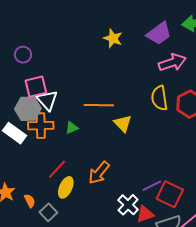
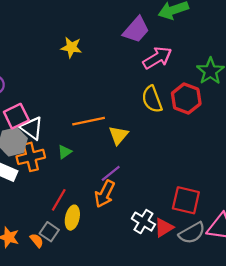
yellow star: (113, 38) -> (71, 47), moved
yellow triangle: (123, 123) -> (119, 135), turned 36
purple line: (152, 186) -> (111, 173), moved
gray square: (48, 212) -> (49, 232), moved

